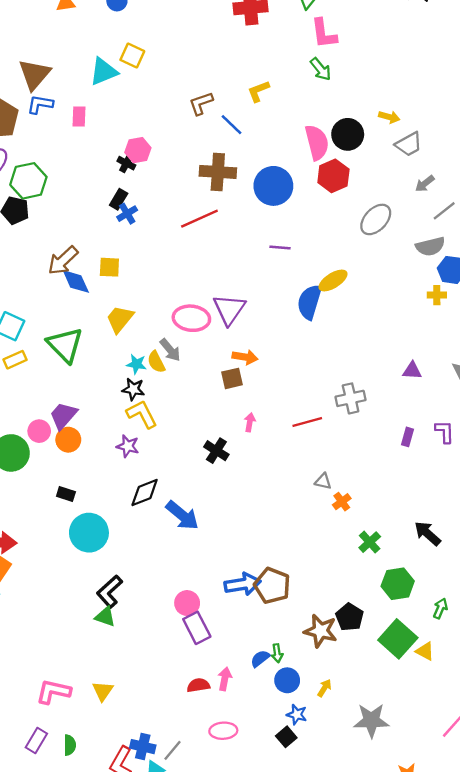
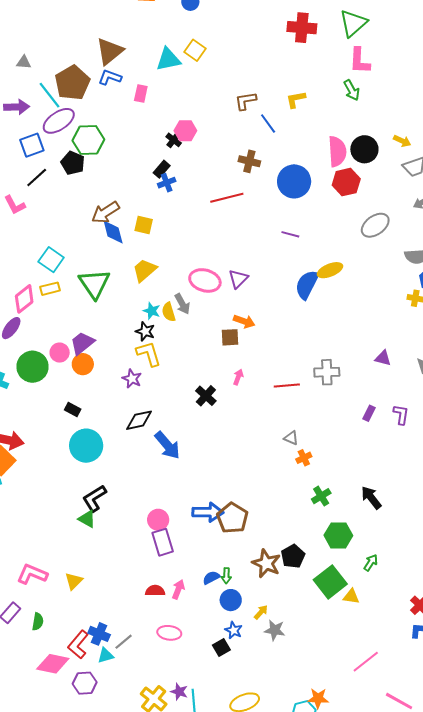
brown cross: (218, 172) -> (249, 161), size x0.7
purple triangle: (229, 309) -> (238, 279), size x0.7
yellow triangle: (425, 651) -> (351, 596), turned -30
gray star: (371, 721) -> (275, 630), moved, size x0.7

